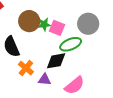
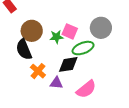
brown circle: (29, 21) -> (32, 31), moved
green star: (44, 25) -> (56, 37), moved

